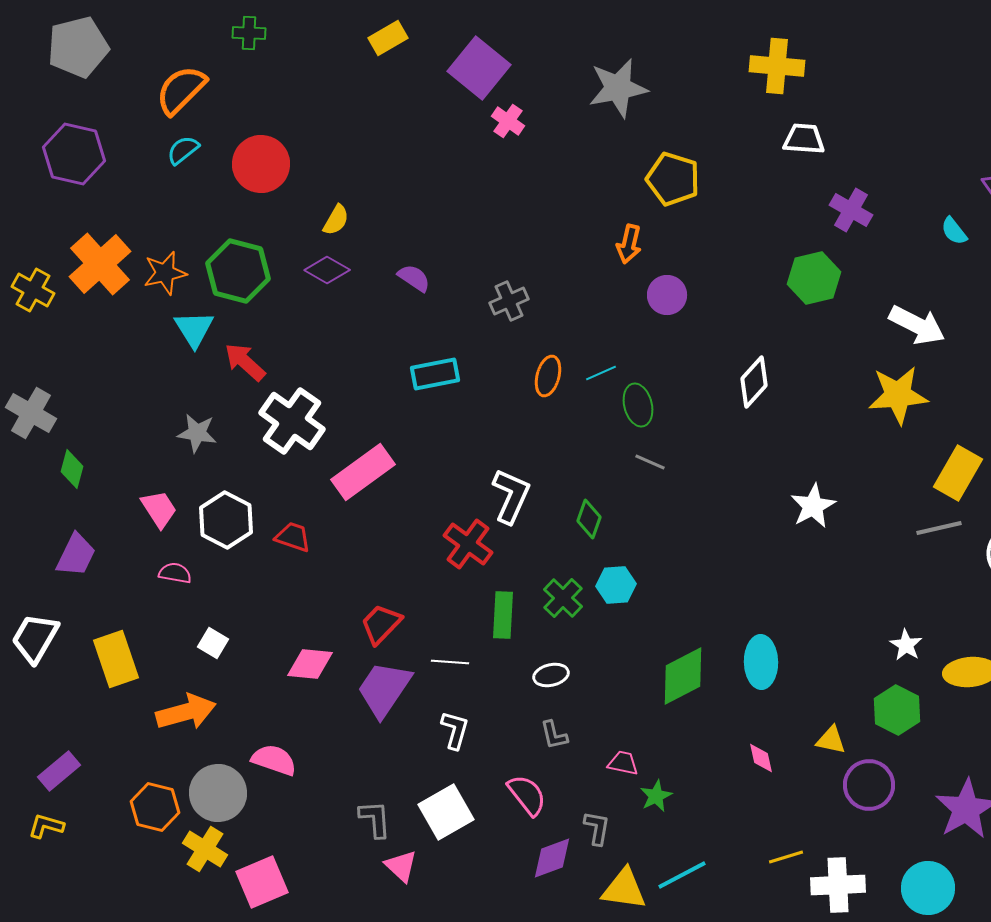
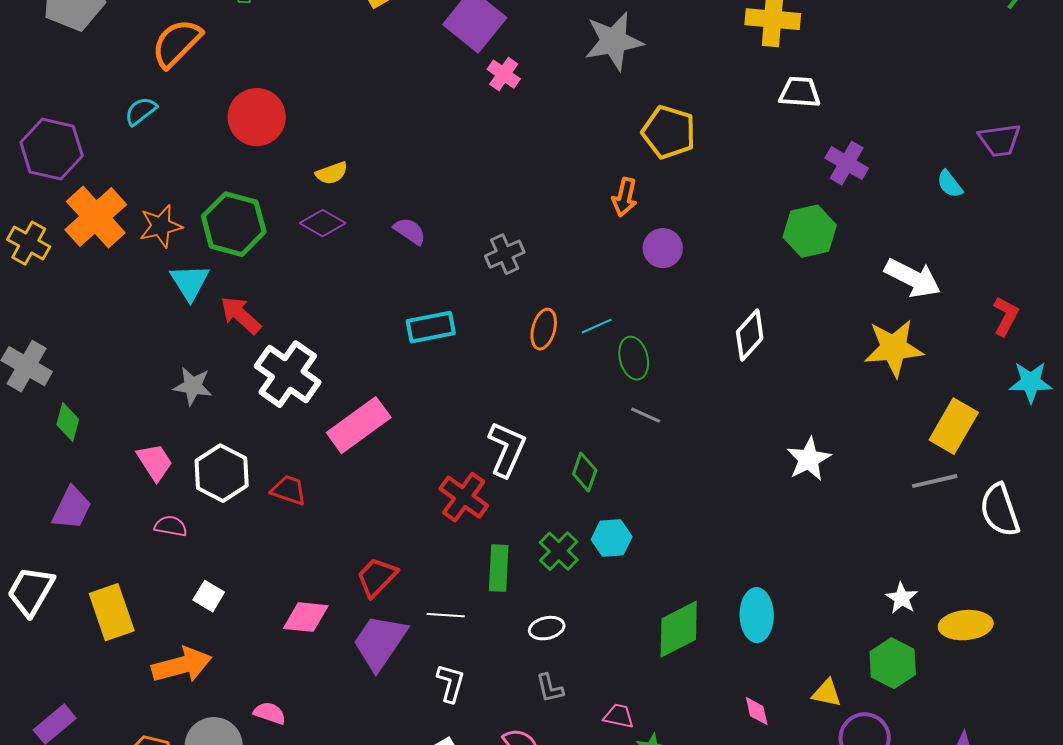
cyan semicircle: (183, 150) -> (141, 111), moved
purple hexagon: (74, 154) -> (52, 149), moved
yellow semicircle: (336, 220) -> (332, 173), turned 40
pink semicircle: (274, 760) -> (270, 713), size x0.7

